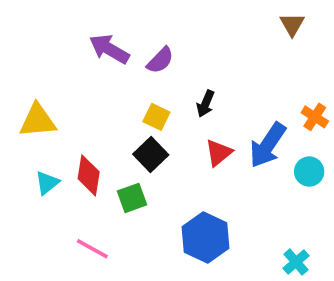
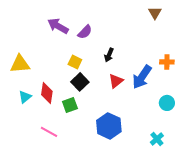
yellow square: (156, 117) -> (75, 62), moved
orange cross: (315, 117) -> (167, 62), turned -32
cyan circle: (309, 172) -> (167, 103), moved

